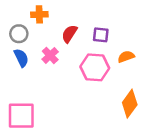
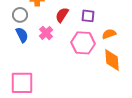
orange diamond: (130, 104) -> (112, 60), moved, turned -40

